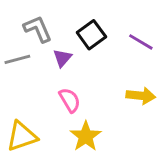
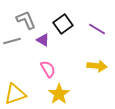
purple triangle: (62, 58) -> (43, 40), turned -40

